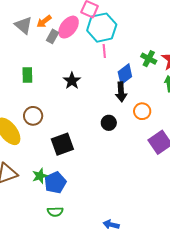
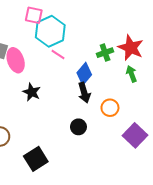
pink ellipse: (69, 27) -> (16, 60), moved, turned -45
pink line: (104, 51) -> (58, 55), turned -40
green cross: (149, 59) -> (105, 53), turned -35

